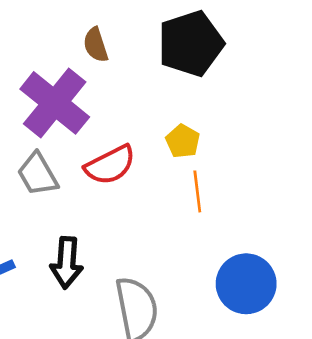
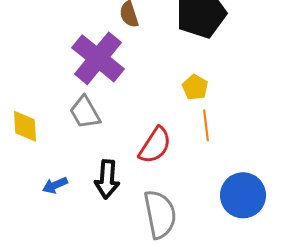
red semicircle: (110, 165) -> (155, 145), moved, turned -30

